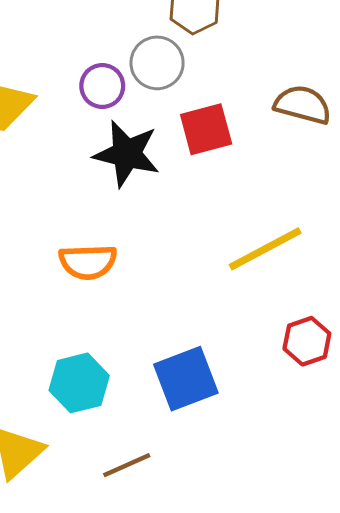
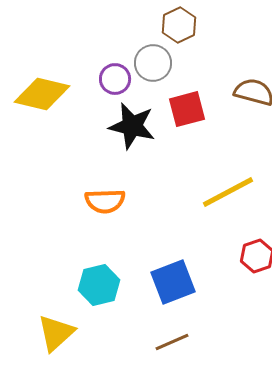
brown line: (127, 465) -> (172, 342), moved

